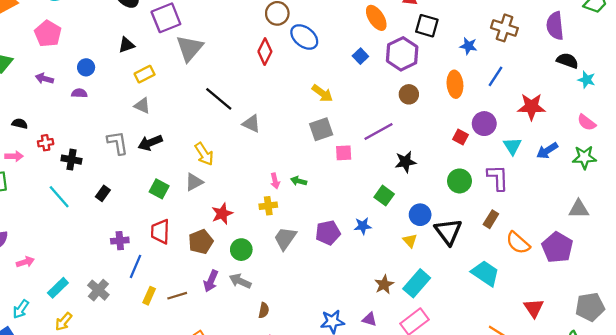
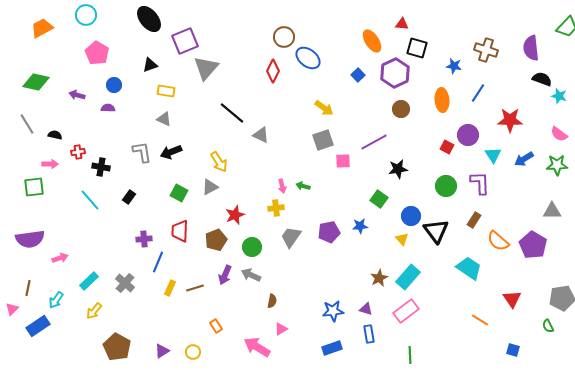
pink pentagon: (48, 34) -> (97, 53), moved
yellow rectangle: (145, 74) -> (166, 91), turned 36

